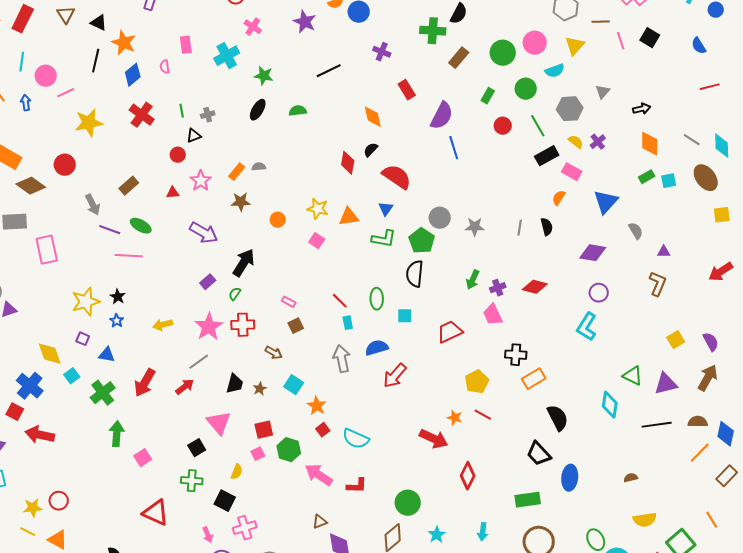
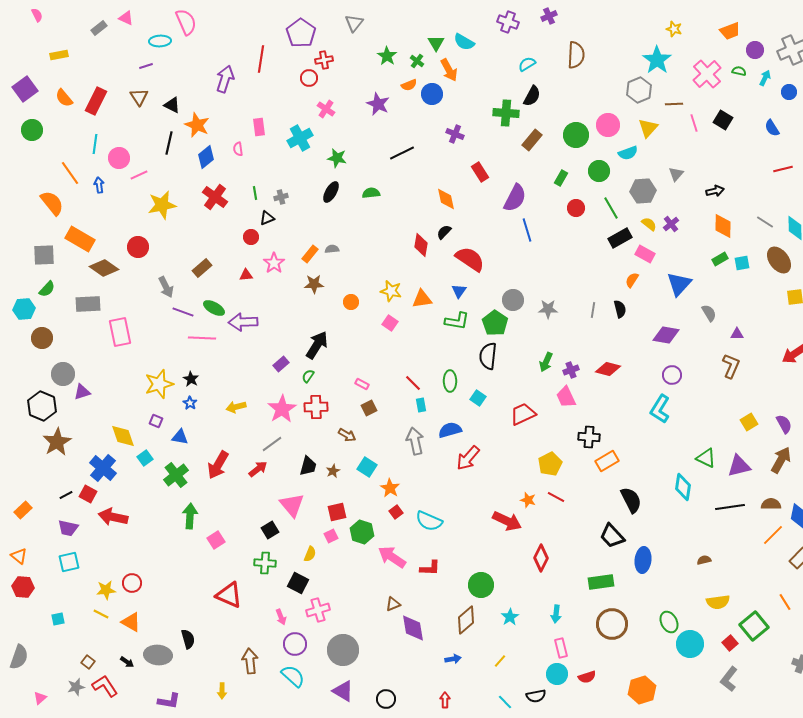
purple arrow: (204, 233) -> (243, 322), moved, turned 148
cyan square: (405, 316) -> (478, 398), turned 35

